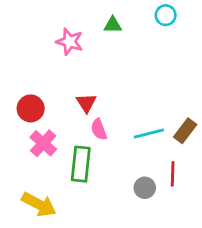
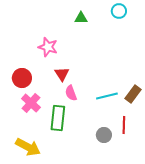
pink star: (70, 42) -> (48, 47), moved

